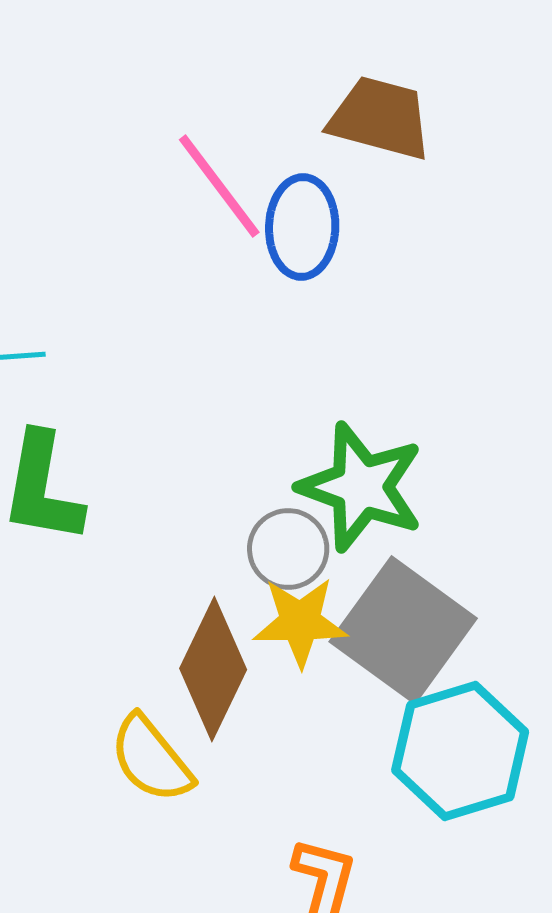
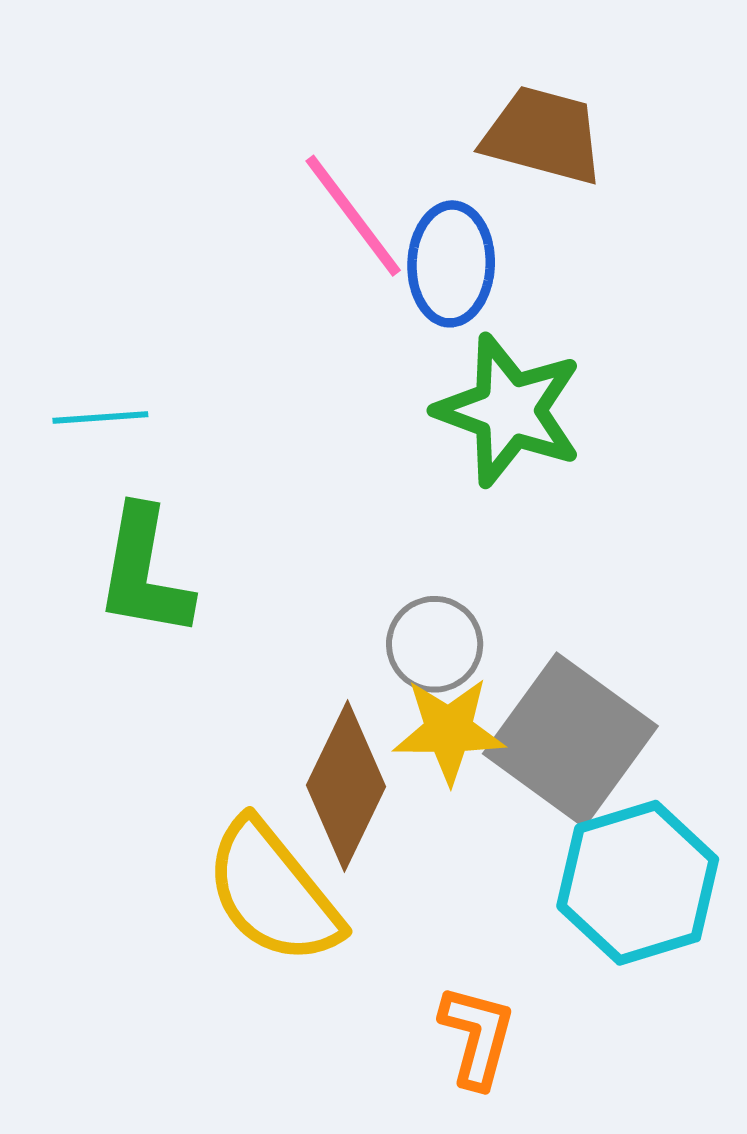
green star: (361, 487) -> (509, 410), moved
yellow semicircle: (151, 759) -> (273, 892), size x1.4

